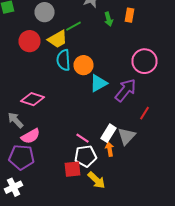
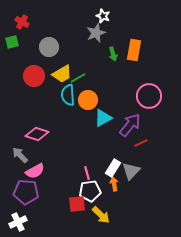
orange rectangle: (130, 15) -> (134, 50), size x1.5
green line: (74, 26) -> (78, 78), moved
red line: (144, 113) -> (141, 143), moved, turned 32
pink line: (82, 138) -> (87, 173), turned 40

